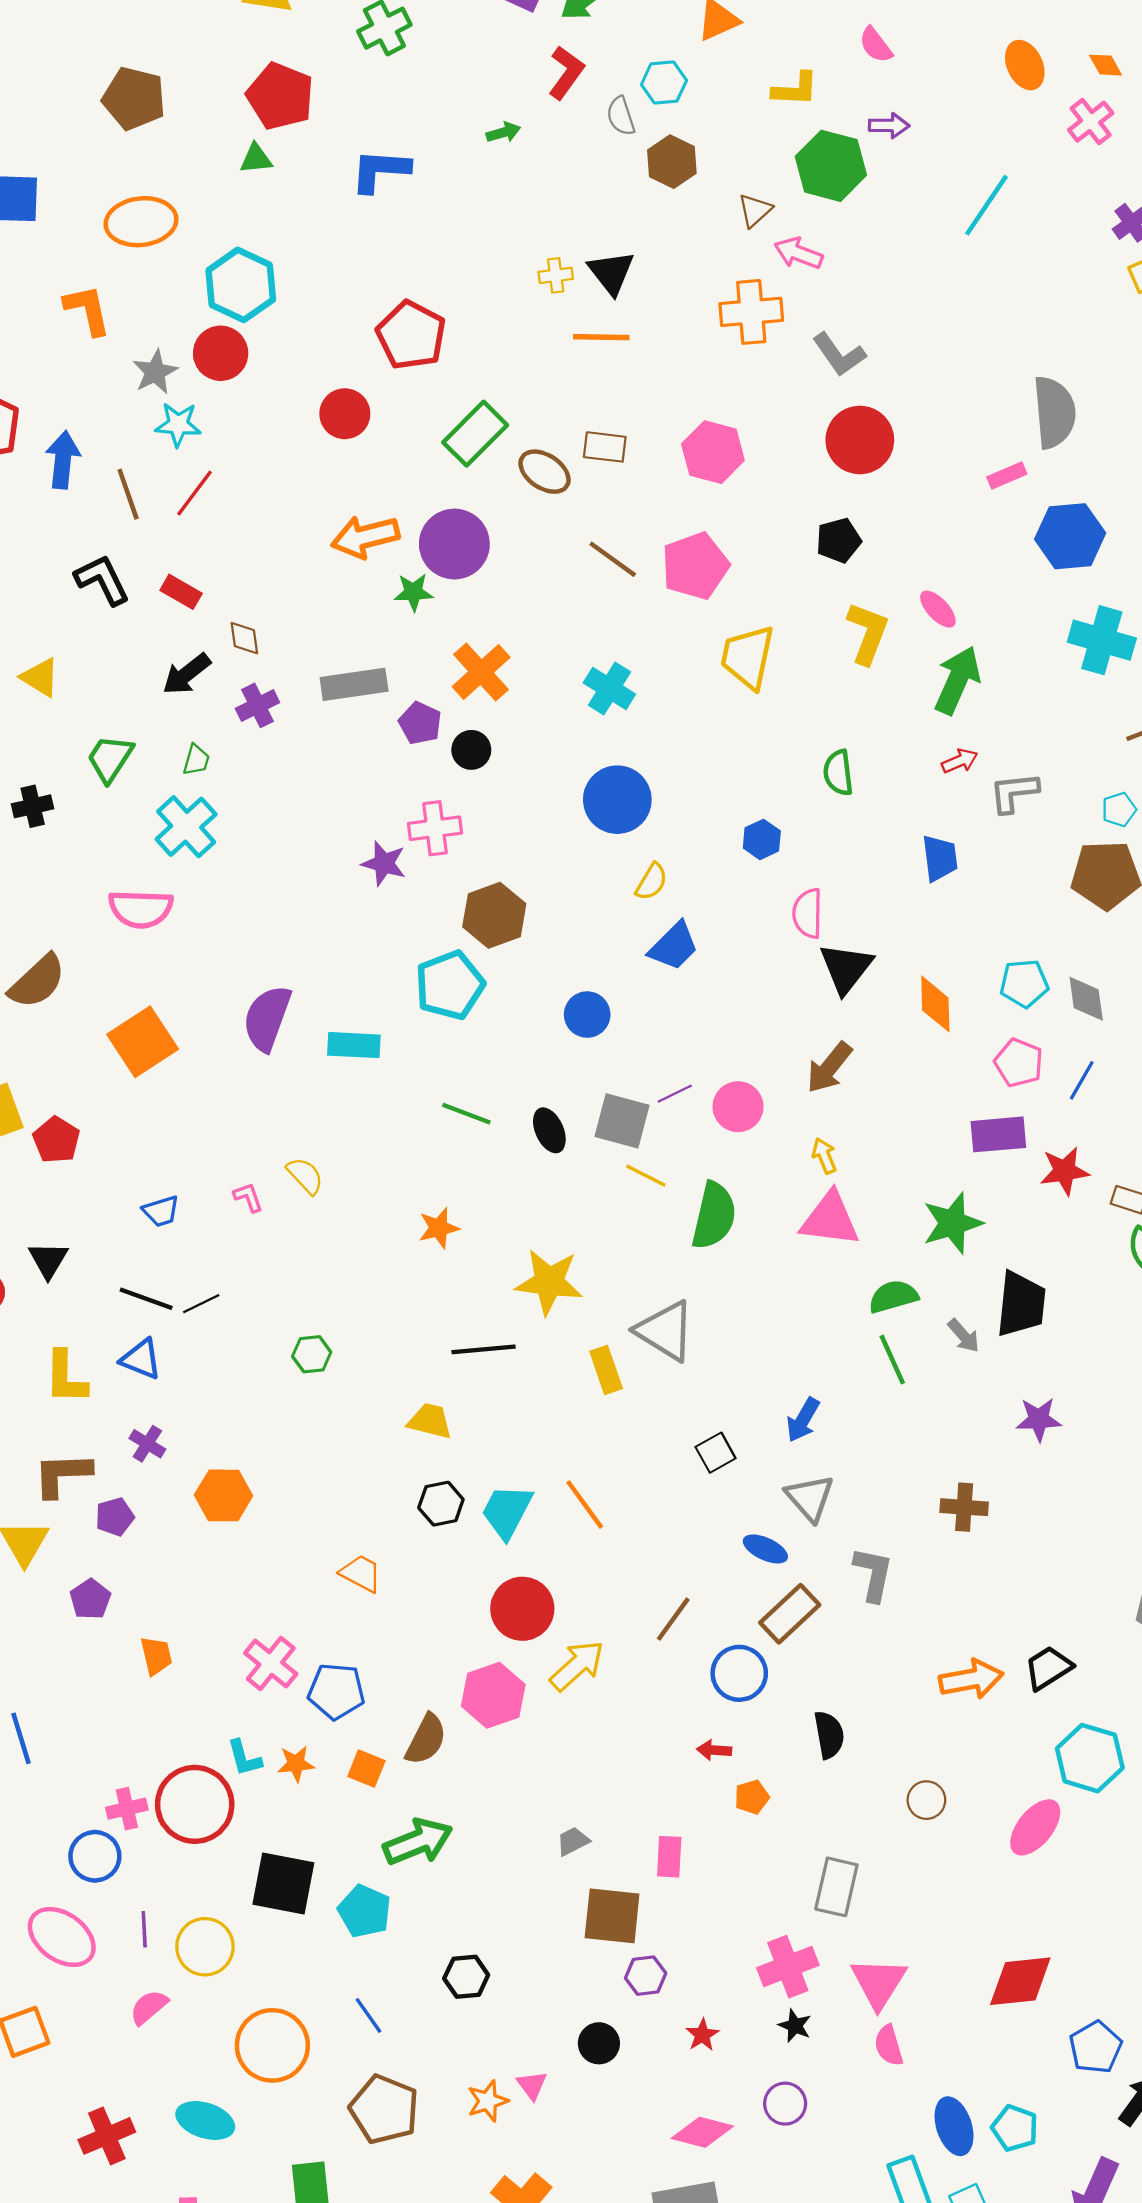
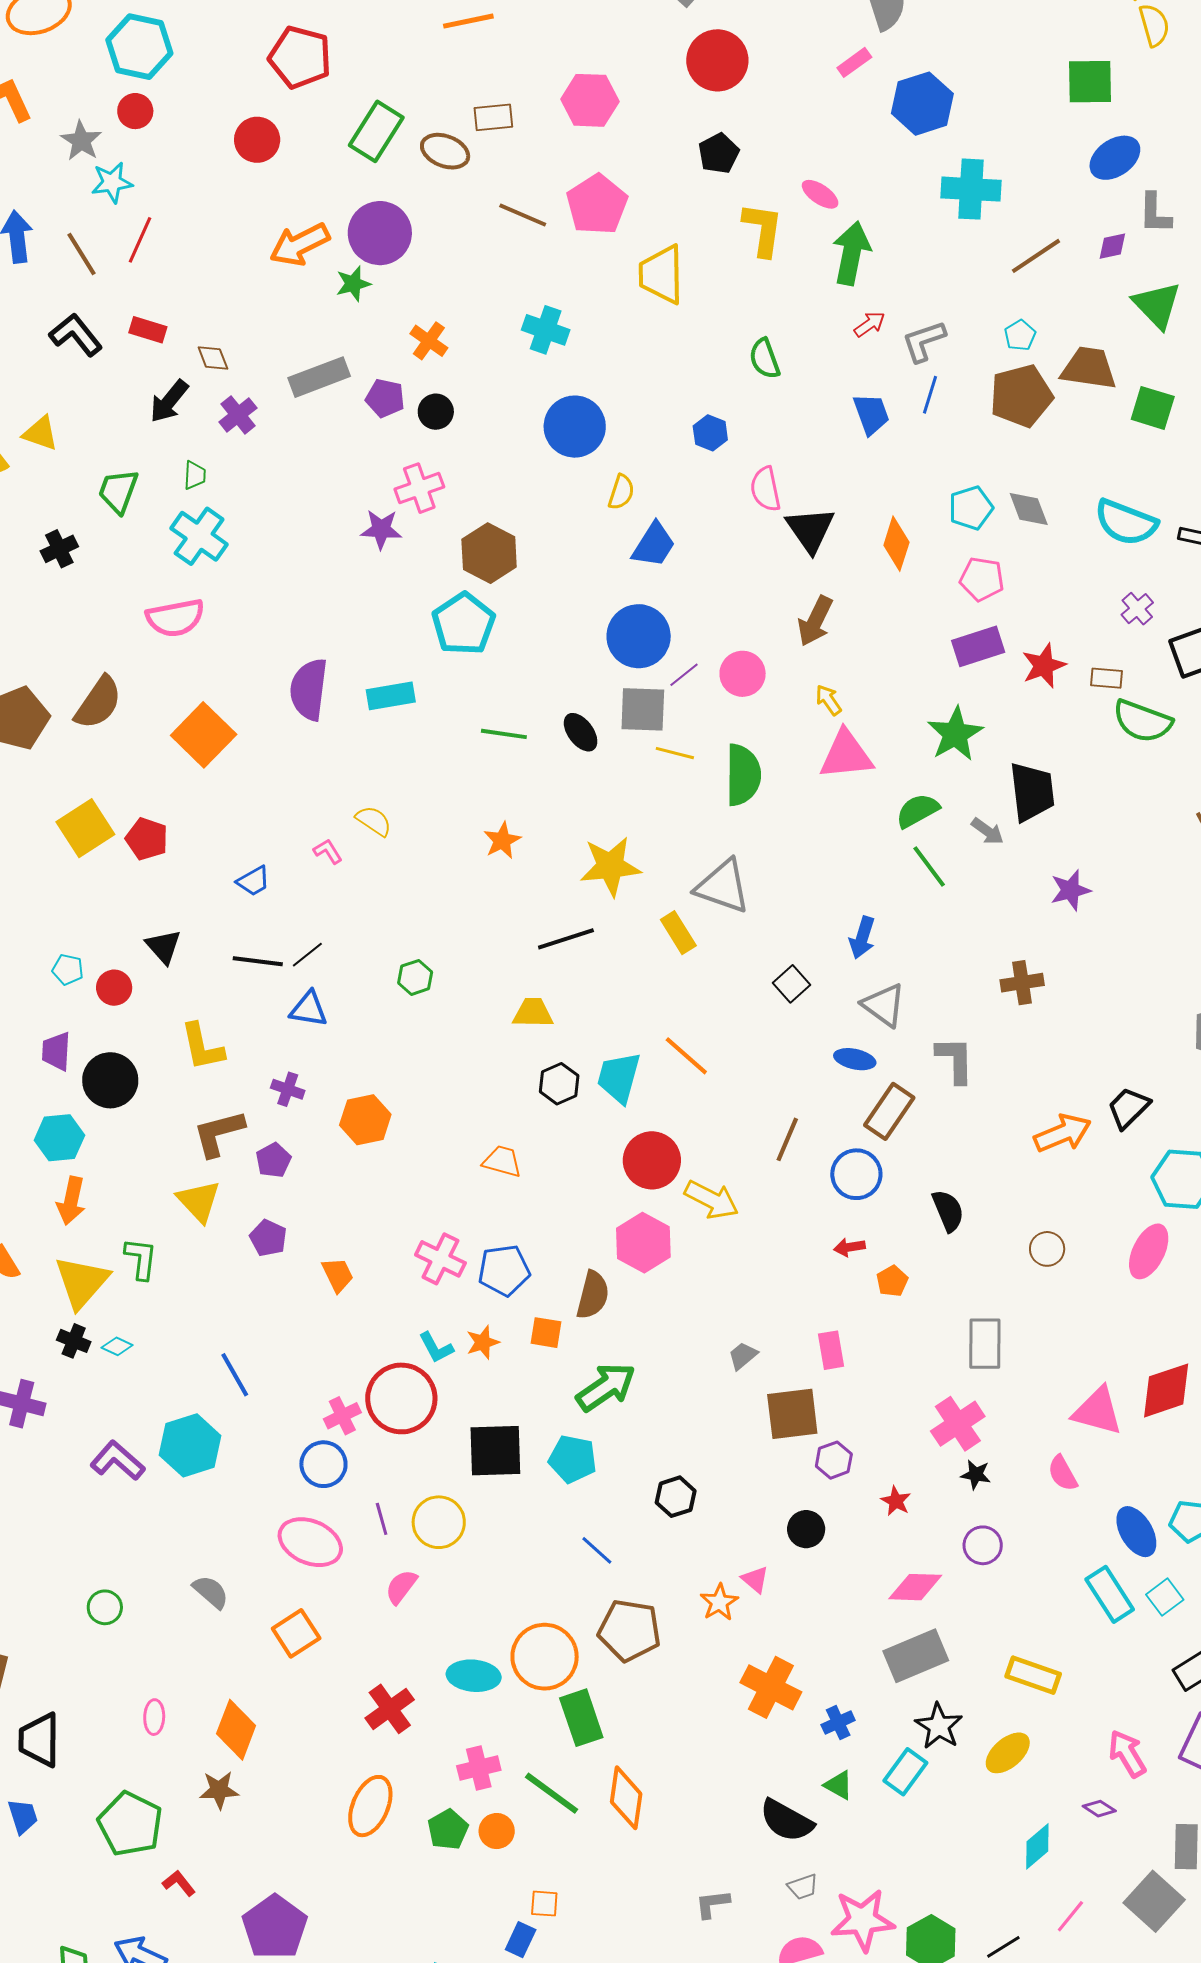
red circle: (221, 353) -> (135, 111), size x0.7
orange cross: (481, 672) -> (429, 341), size x0.7
orange diamond: (935, 1004) -> (896, 544), turned 32
blue circle: (587, 1015) -> (639, 636), moved, size x1.5
blue line: (1082, 1080) -> (930, 395), moved
blue triangle: (141, 1359) -> (309, 1009), moved
yellow arrow: (577, 1666) -> (712, 1200), turned 82
pink triangle: (879, 1983) -> (1097, 1411), moved, turned -34
orange circle: (272, 2045) -> (545, 1657), moved

